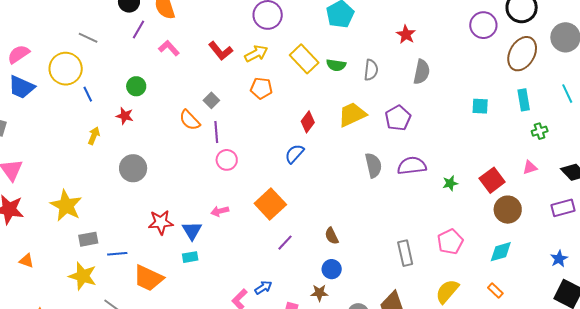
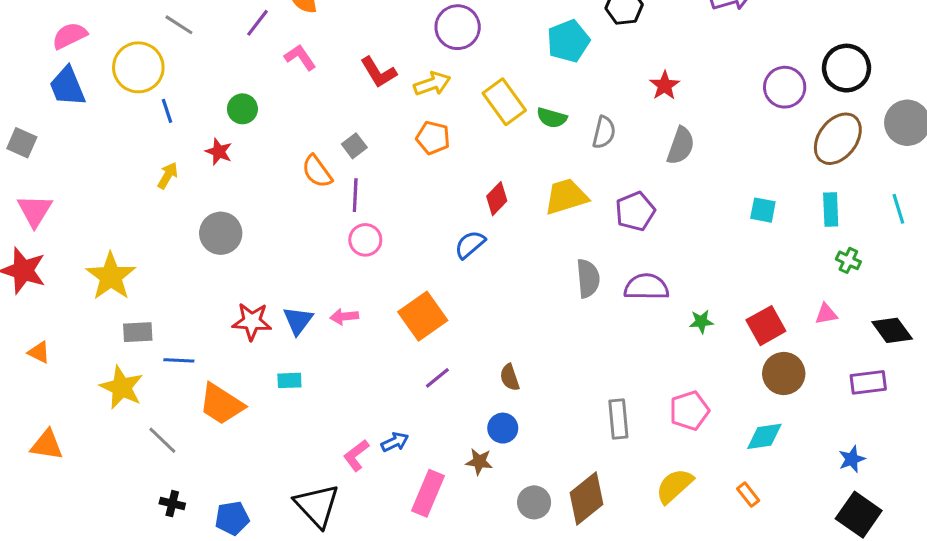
blue trapezoid: (21, 87) -> (67, 86), turned 36
green cross: (540, 131) -> (848, 260), turned 35
blue triangle: (192, 231) -> (298, 321), moved

